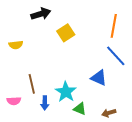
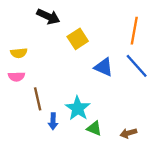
black arrow: (41, 14) -> (48, 16), turned 42
blue triangle: (99, 78) -> (104, 67), moved
pink semicircle: (14, 101) -> (16, 77), moved

